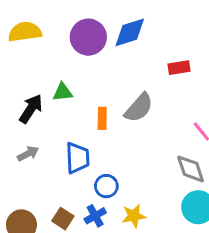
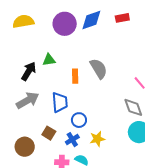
red rectangle: (179, 68) -> (122, 18), moved
gray semicircle: (139, 108) -> (99, 69), turned -70
gray arrow: (28, 154) -> (28, 100), size x1.6
brown square: (63, 219) -> (49, 133), moved

